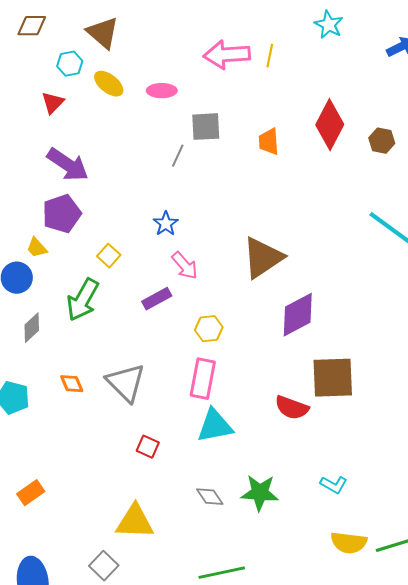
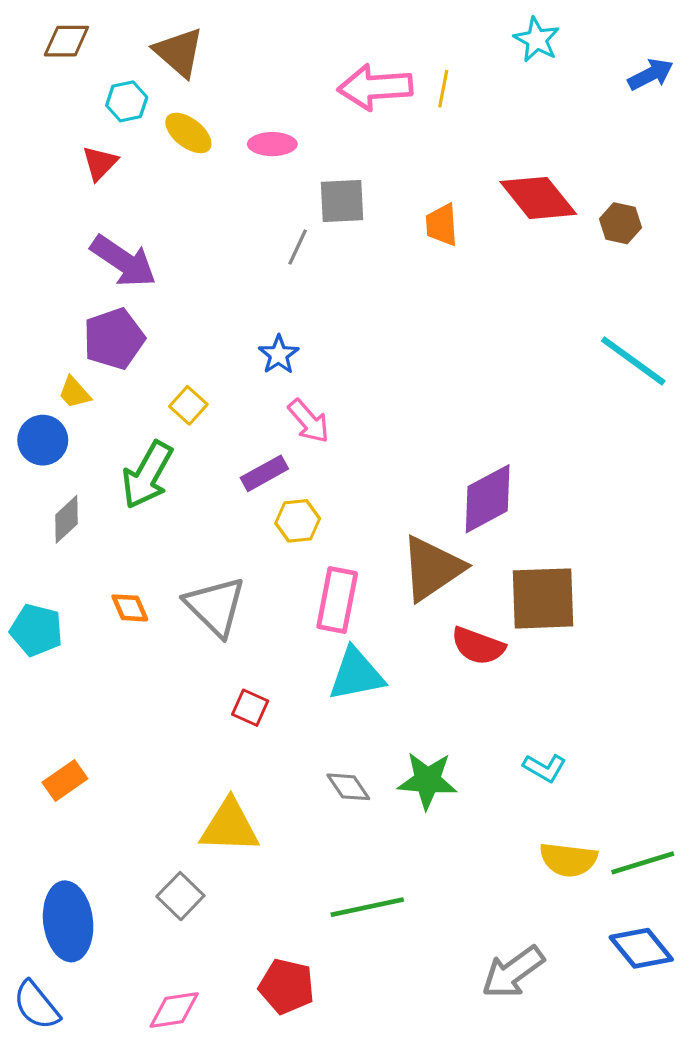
red diamond: (330, 125) -> (538, 198), turned -66
brown triangle: (263, 258) -> (432, 568), moved
yellow hexagon: (209, 329) -> (298, 521), moved

